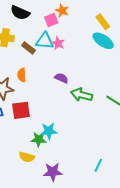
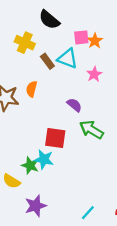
orange star: (62, 11) -> (95, 41), moved
pink star: (58, 43) -> (94, 74), moved
red square: (21, 110) -> (55, 138), moved
purple star: (53, 172) -> (36, 206), turned -30

